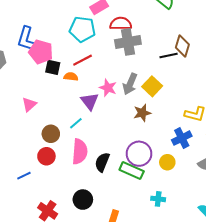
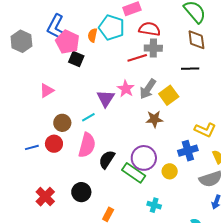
gray cross: (128, 42) -> (153, 48), size x0.7
brown diamond: (182, 46) -> (196, 40), moved, turned -35
red line: (83, 60) -> (137, 58), moved
orange semicircle: (71, 77) -> (93, 35), moved, turned -96
blue line: (24, 176) -> (32, 147), moved

